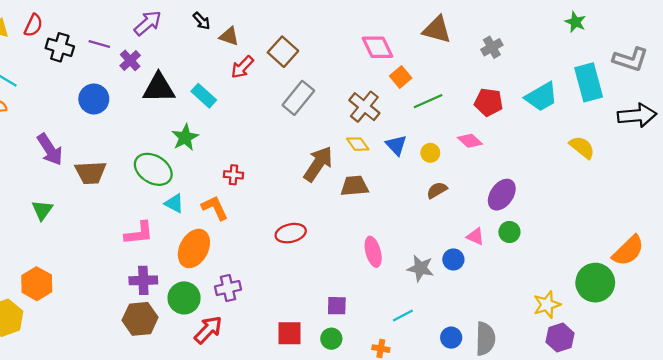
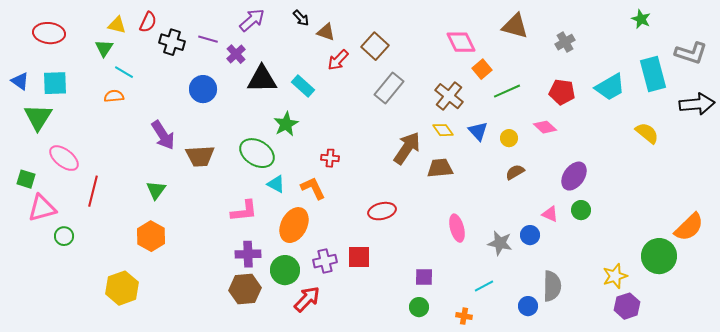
orange hexagon: (37, 284) -> (151, 236), moved
red square: (290, 333) -> (359, 257), moved
gray semicircle: (485, 339) -> (552, 286), moved

